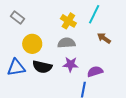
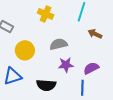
yellow cross: (68, 21) -> (46, 14), moved
black semicircle: (42, 67) -> (46, 85), moved

